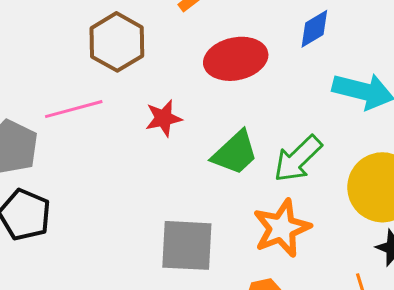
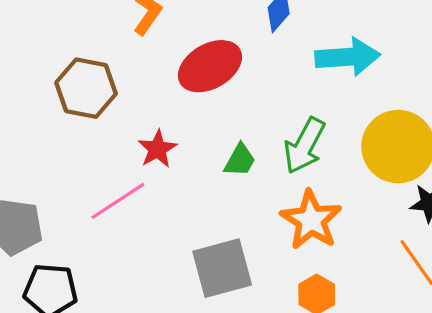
pink line: (74, 109) -> (118, 201), moved
green trapezoid: (235, 153) -> (240, 160), size x0.7

